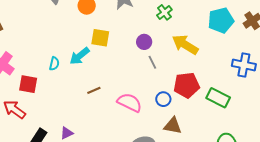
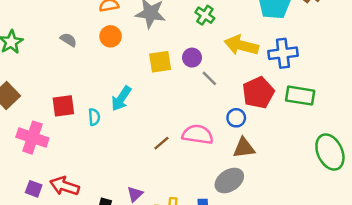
yellow square: (100, 38) -> (160, 62), moved
blue cross: (244, 65) -> (283, 53), moved
red square: (28, 84) -> (63, 106), moved
brown line: (94, 90) -> (161, 143), moved
brown triangle: (173, 126) -> (244, 148), moved

